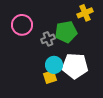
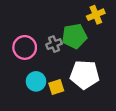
pink circle: (22, 25) -> (25, 47), moved
cyan circle: (54, 65) -> (36, 81), moved

